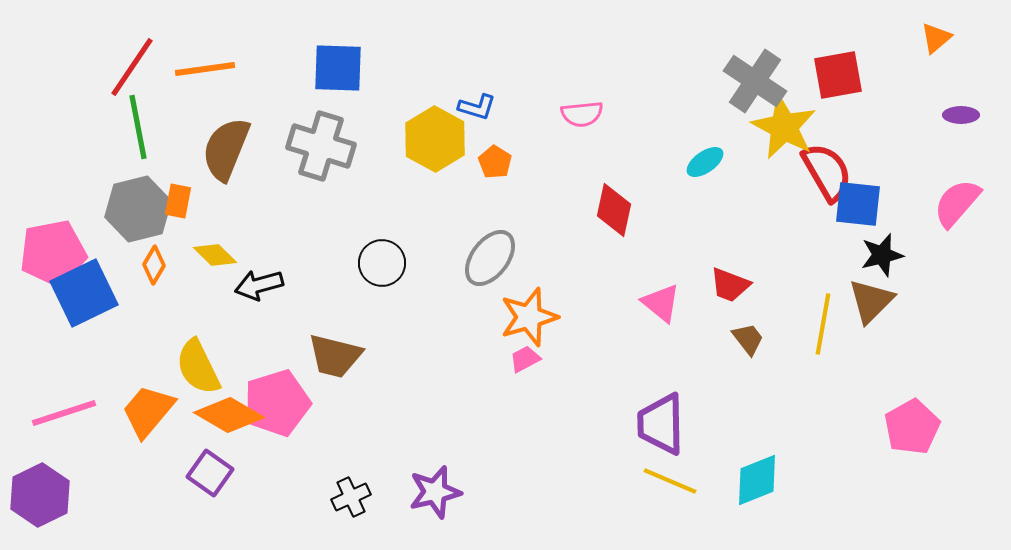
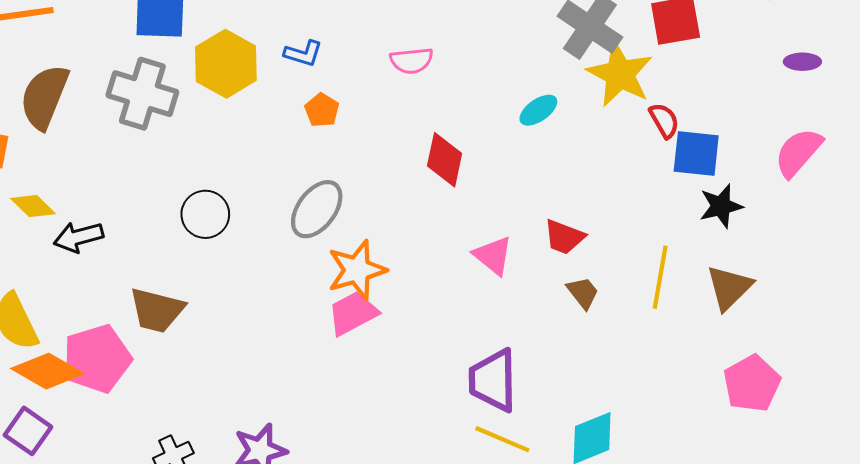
yellow hexagon: (435, 139) -> (226, 64), moved
red semicircle: (827, 172) -> (664, 120), size x0.6
brown triangle: (871, 301) -> (729, 288), moved
pink trapezoid: (525, 359) -> (353, 313), size x1.6

